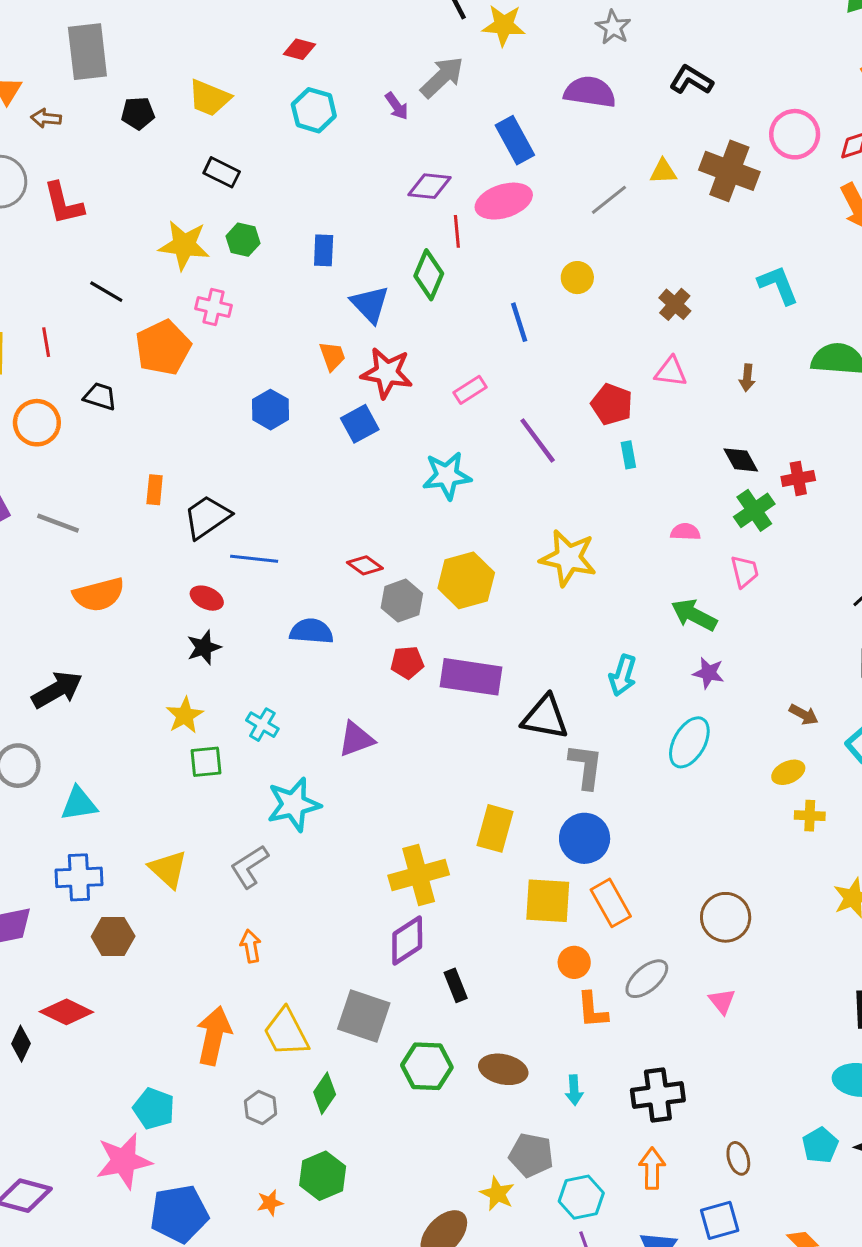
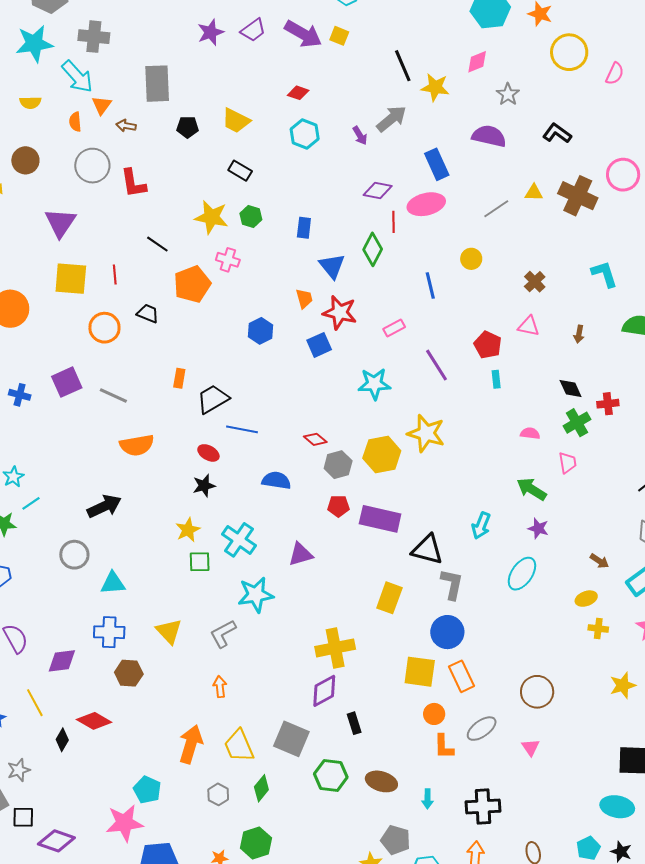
yellow star: (568, 558) -> (426, 433), moved
cyan cross: (262, 725) -> (239, 540), size x1.6
yellow rectangle: (495, 828) -> (389, 598), moved

